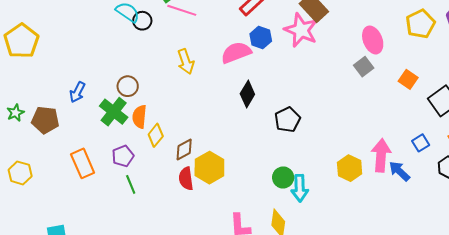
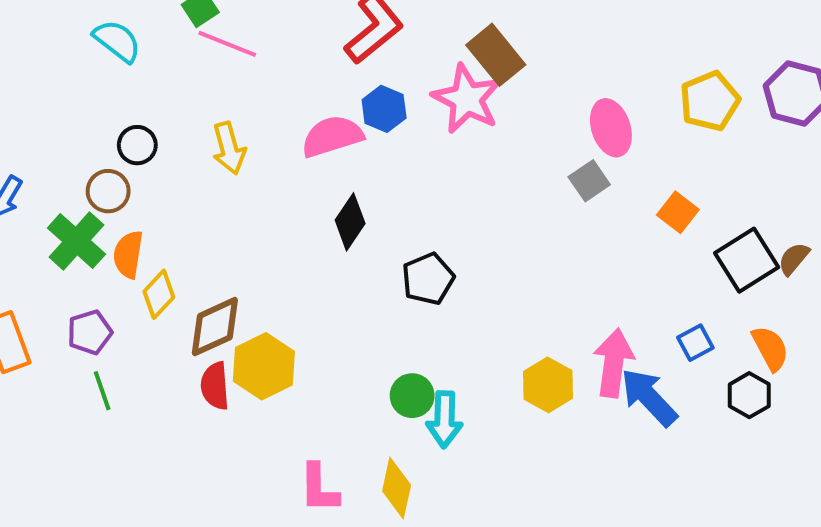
black circle: (142, 21) -> (137, 145), moved
brown diamond: (184, 150) -> (215, 327), size x1.4
blue arrow: (399, 171) -> (649, 397), size x1.4

